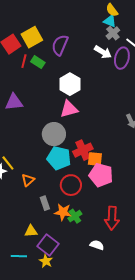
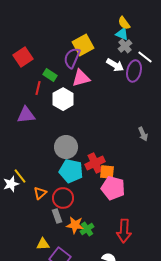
yellow square: (32, 37) -> (83, 45), moved
red line: (24, 61) -> (38, 88), moved
white hexagon: (70, 84) -> (63, 99), moved
pink triangle: (69, 109) -> (81, 78), moved
red circle: (71, 185) -> (63, 198), moved

